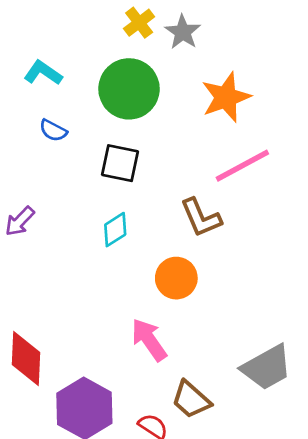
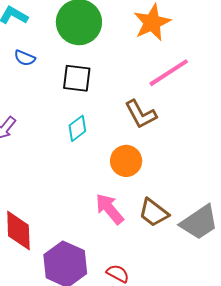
brown trapezoid: (191, 400) -> (154, 213), moved

